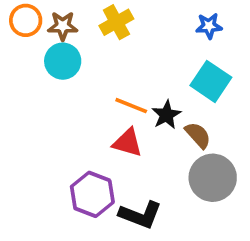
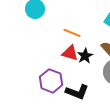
black star: (166, 115) -> (85, 56), moved

